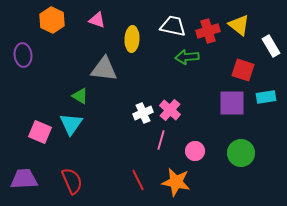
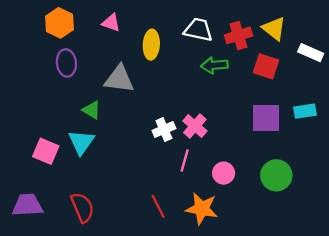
white rectangle: (271, 46) -> (311, 53), turned -35
purple ellipse: (23, 55) -> (66, 63), moved
red square: (243, 70) -> (266, 66), moved

